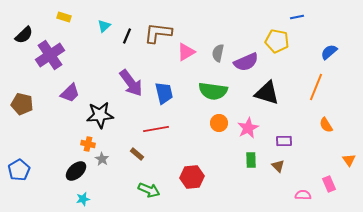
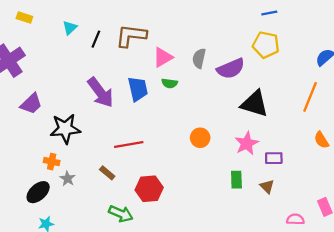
blue line: (297, 17) -> (269, 13), moved
green semicircle: (213, 91) -> (170, 83), moved, size x0.5
blue trapezoid: (164, 93) -> (138, 89), moved
pink star: (248, 128) -> (247, 143), moved
red hexagon: (192, 177) -> (149, 189), moved

